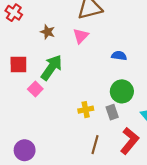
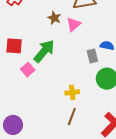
brown star: (48, 32) -> (54, 18), moved
gray rectangle: (112, 112) -> (92, 56), moved
brown line: (95, 145) -> (72, 116), moved

